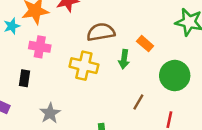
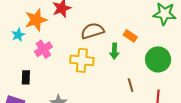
pink cross: (40, 47) -> (43, 49), turned -36
black rectangle: (24, 78) -> (26, 77), moved
brown line: (138, 102) -> (131, 85), turned -40

